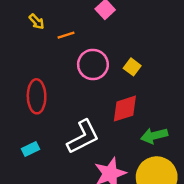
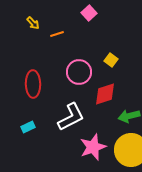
pink circle: (93, 65) -> (79, 72), moved

